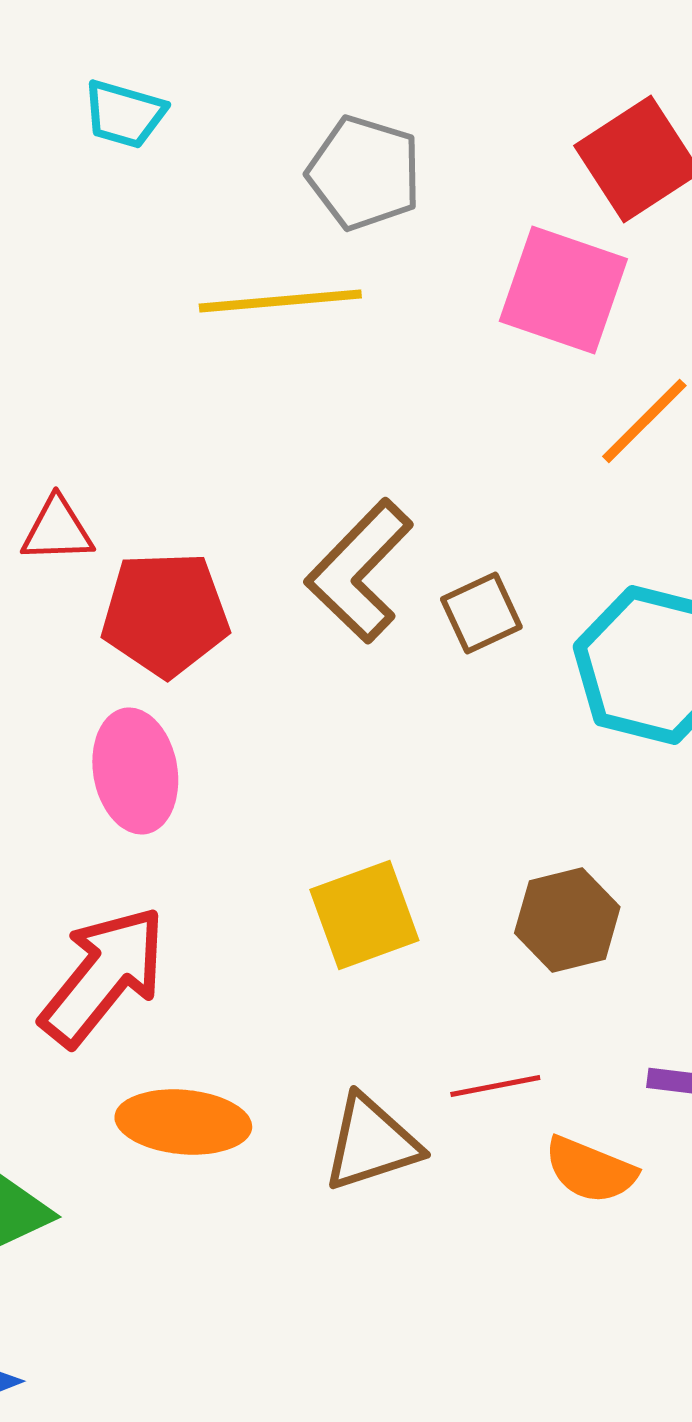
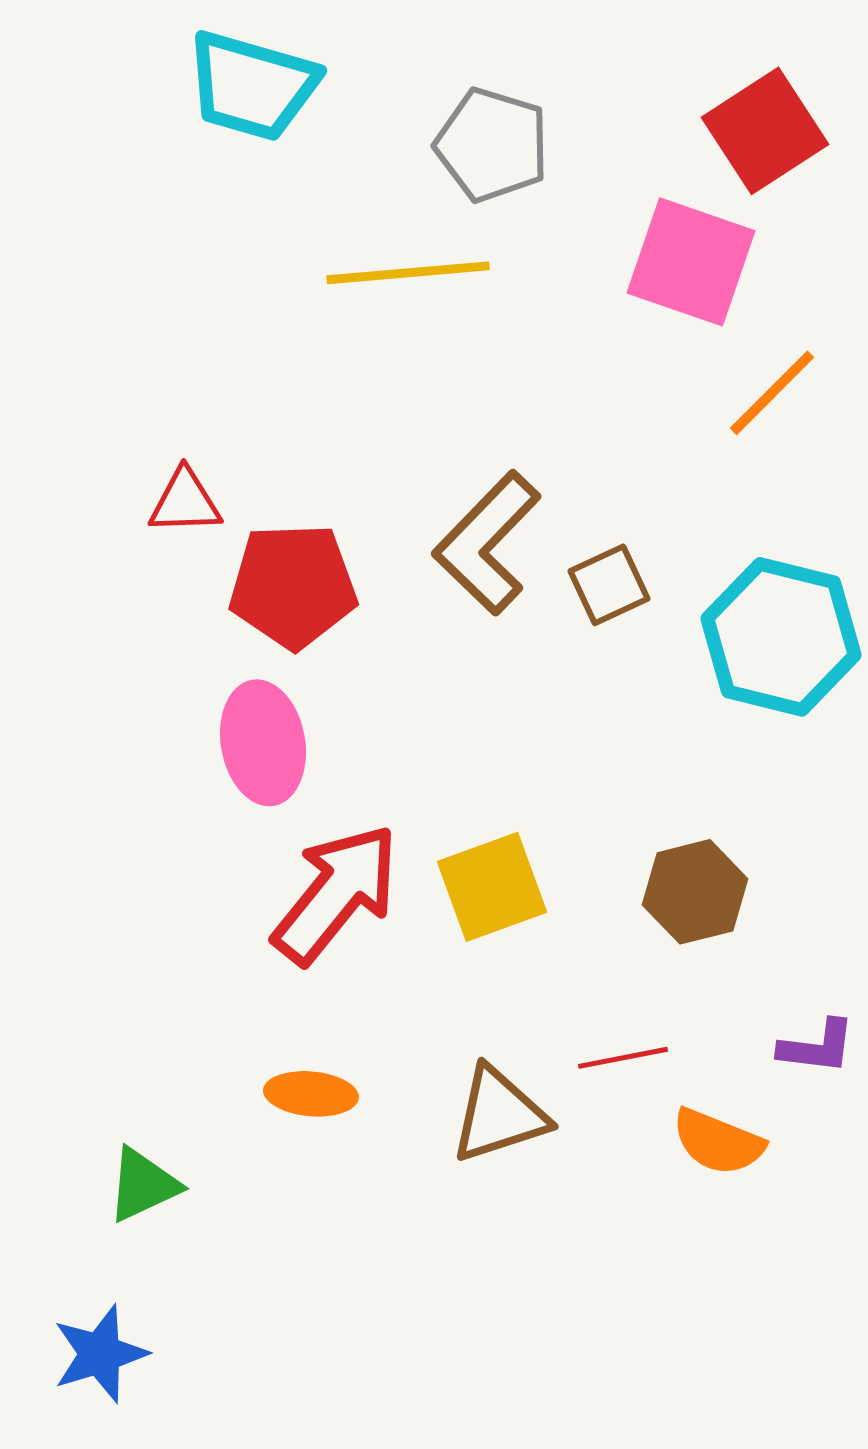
cyan trapezoid: (124, 114) -> (252, 86), size x1.6
red arrow: (103, 976) -> (336, 894), moved
orange ellipse: (183, 1122) -> (311, 1094), size x0.7

